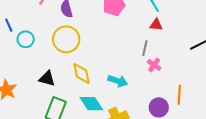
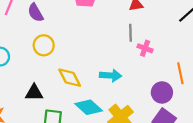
yellow circle: (66, 39) -> (44, 45), size x0.7

